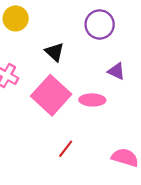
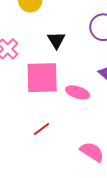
pink square: (51, 95) -> (42, 78), turned 30

